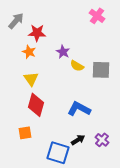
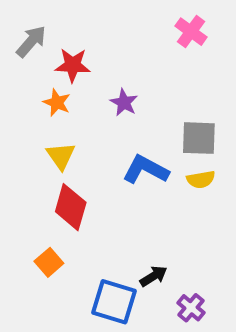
yellow semicircle: (77, 66) -> (201, 179), moved, turned -40
blue L-shape: (79, 109) -> (146, 170), moved
orange square: (25, 133) -> (49, 262), turned -32
purple cross: (102, 140) -> (191, 308), moved

